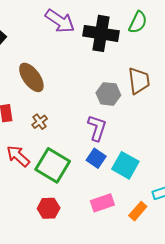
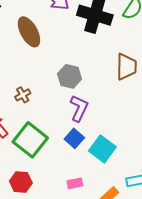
brown ellipse: (31, 77) -> (29, 32), moved
gray hexagon: (108, 94) -> (70, 76), moved
pink rectangle: (102, 203) -> (75, 183), size x0.7

